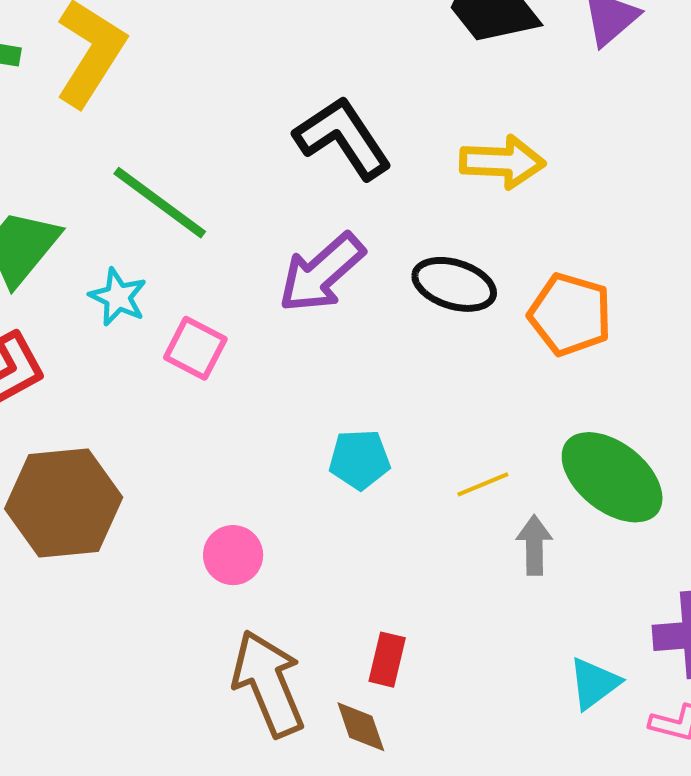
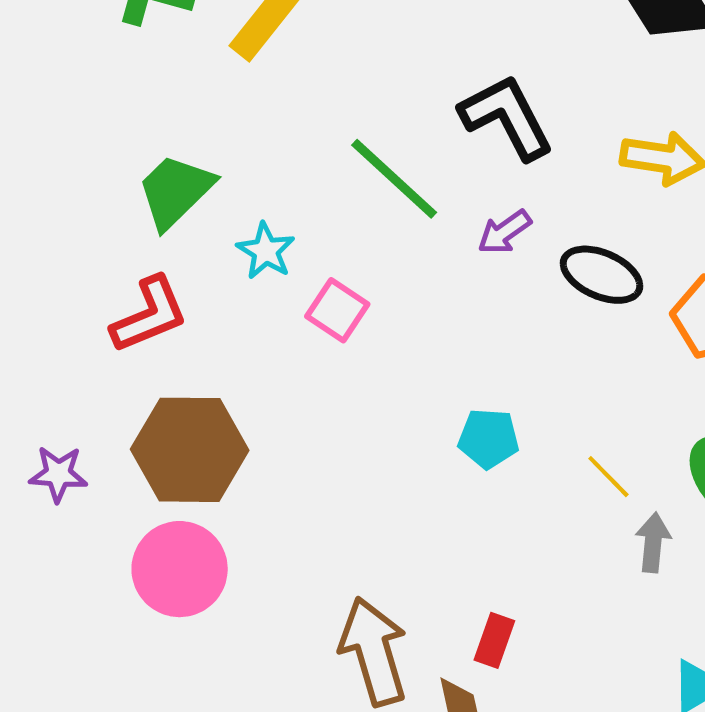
green line: (160, 203) -> (394, 179), moved
purple arrow: (321, 273) -> (504, 232), moved, size x0.6
yellow line: (483, 484) -> (608, 477), turned 62
pink circle: (233, 555) -> (180, 569), moved, size x1.6

